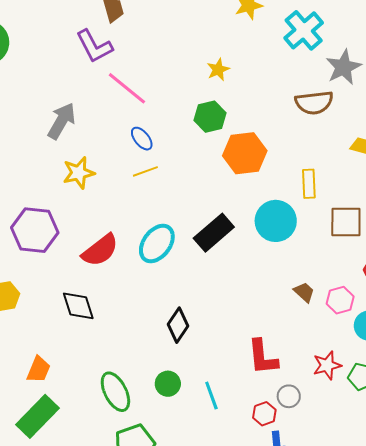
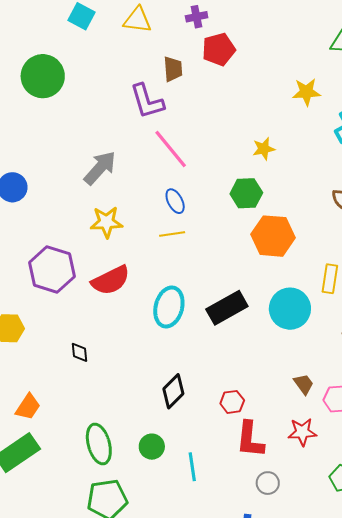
cyan ellipse: (157, 244) -> (169, 307), turned -33
red semicircle: (100, 250) -> (111, 280), moved
black diamond: (78, 306) -> (80, 352), size x0.6
red star: (327, 365) -> (302, 432), moved
red hexagon: (264, 414) -> (232, 402), moved

